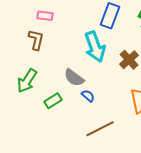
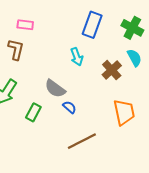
cyan arrow: (95, 47) -> (77, 57), size x0.6
green rectangle: (53, 101) -> (33, 112), turned -30

